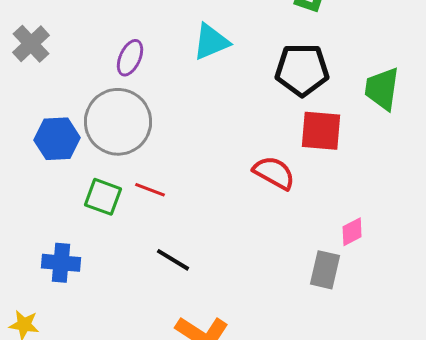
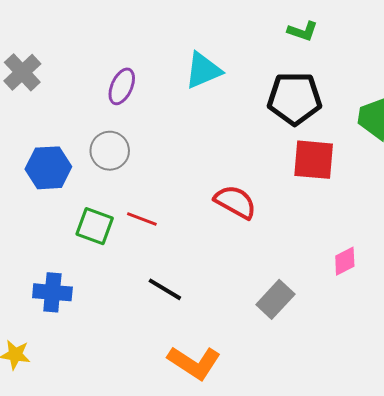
gray circle: (118, 122) -> (110, 151), size x0.6
red semicircle: (274, 173) -> (235, 202), moved
gray rectangle: (325, 270) -> (275, 299), moved, turned 30

